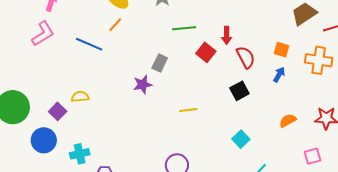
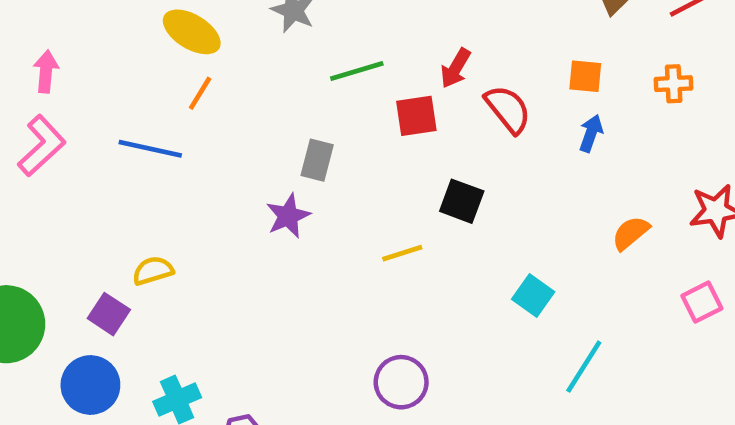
red arrow: (227, 35) -> (456, 68), turned 42
red square: (206, 52) -> (416, 116), turned -36
orange cross: (319, 60) -> (674, 84), size x0.6
black square: (239, 91) -> (462, 201), moved, turned -30

